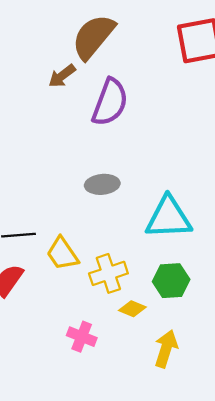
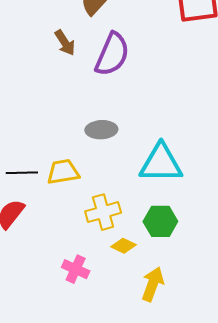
brown arrow: (62, 76) -> (65, 43), moved, turned -88
yellow trapezoid: (62, 254) -> (63, 172), moved, turned 112

